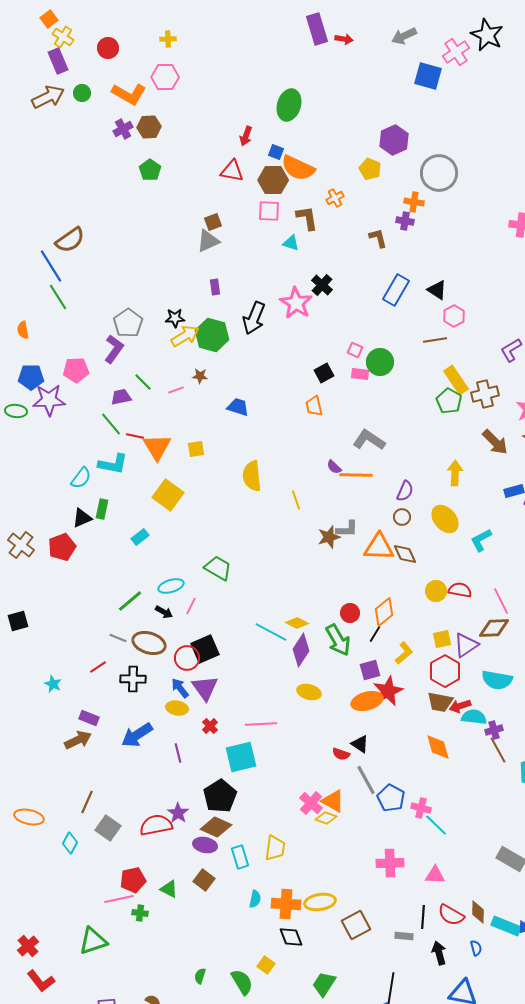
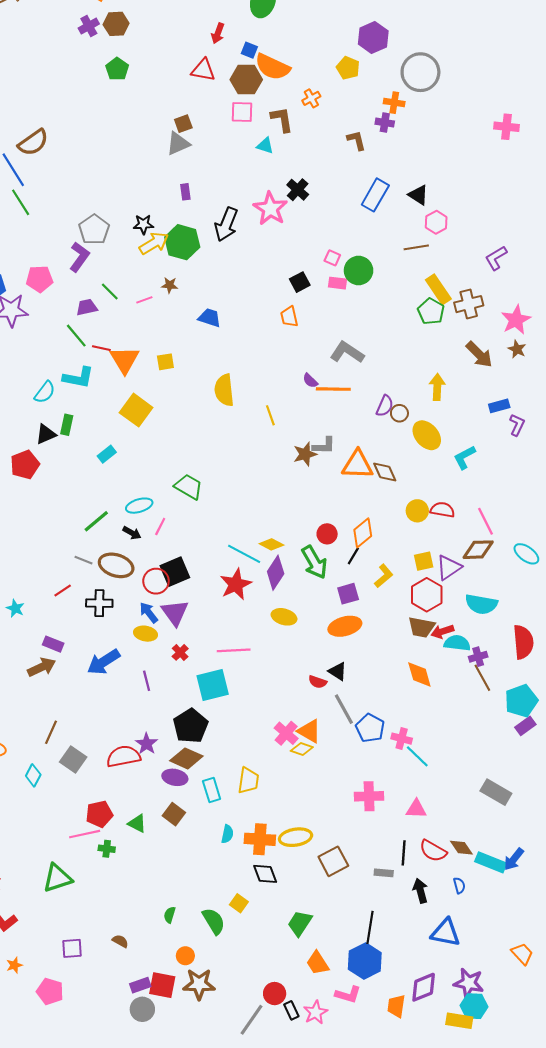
brown circle: (402, 517) -> (399, 413), moved
red star: (388, 691) -> (236, 584), moved
brown diamond: (478, 912) -> (461, 848), turned -35

